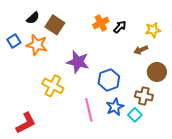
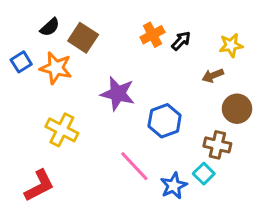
yellow cross: (53, 86) -> (62, 130), moved
blue star: (115, 107) -> (174, 186), moved
pink line: (89, 110) -> (134, 166), turned -30

